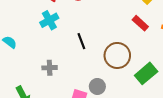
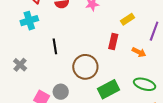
red rectangle: (140, 23) -> (113, 41), turned 49
gray cross: (50, 68) -> (20, 65), turned 32

